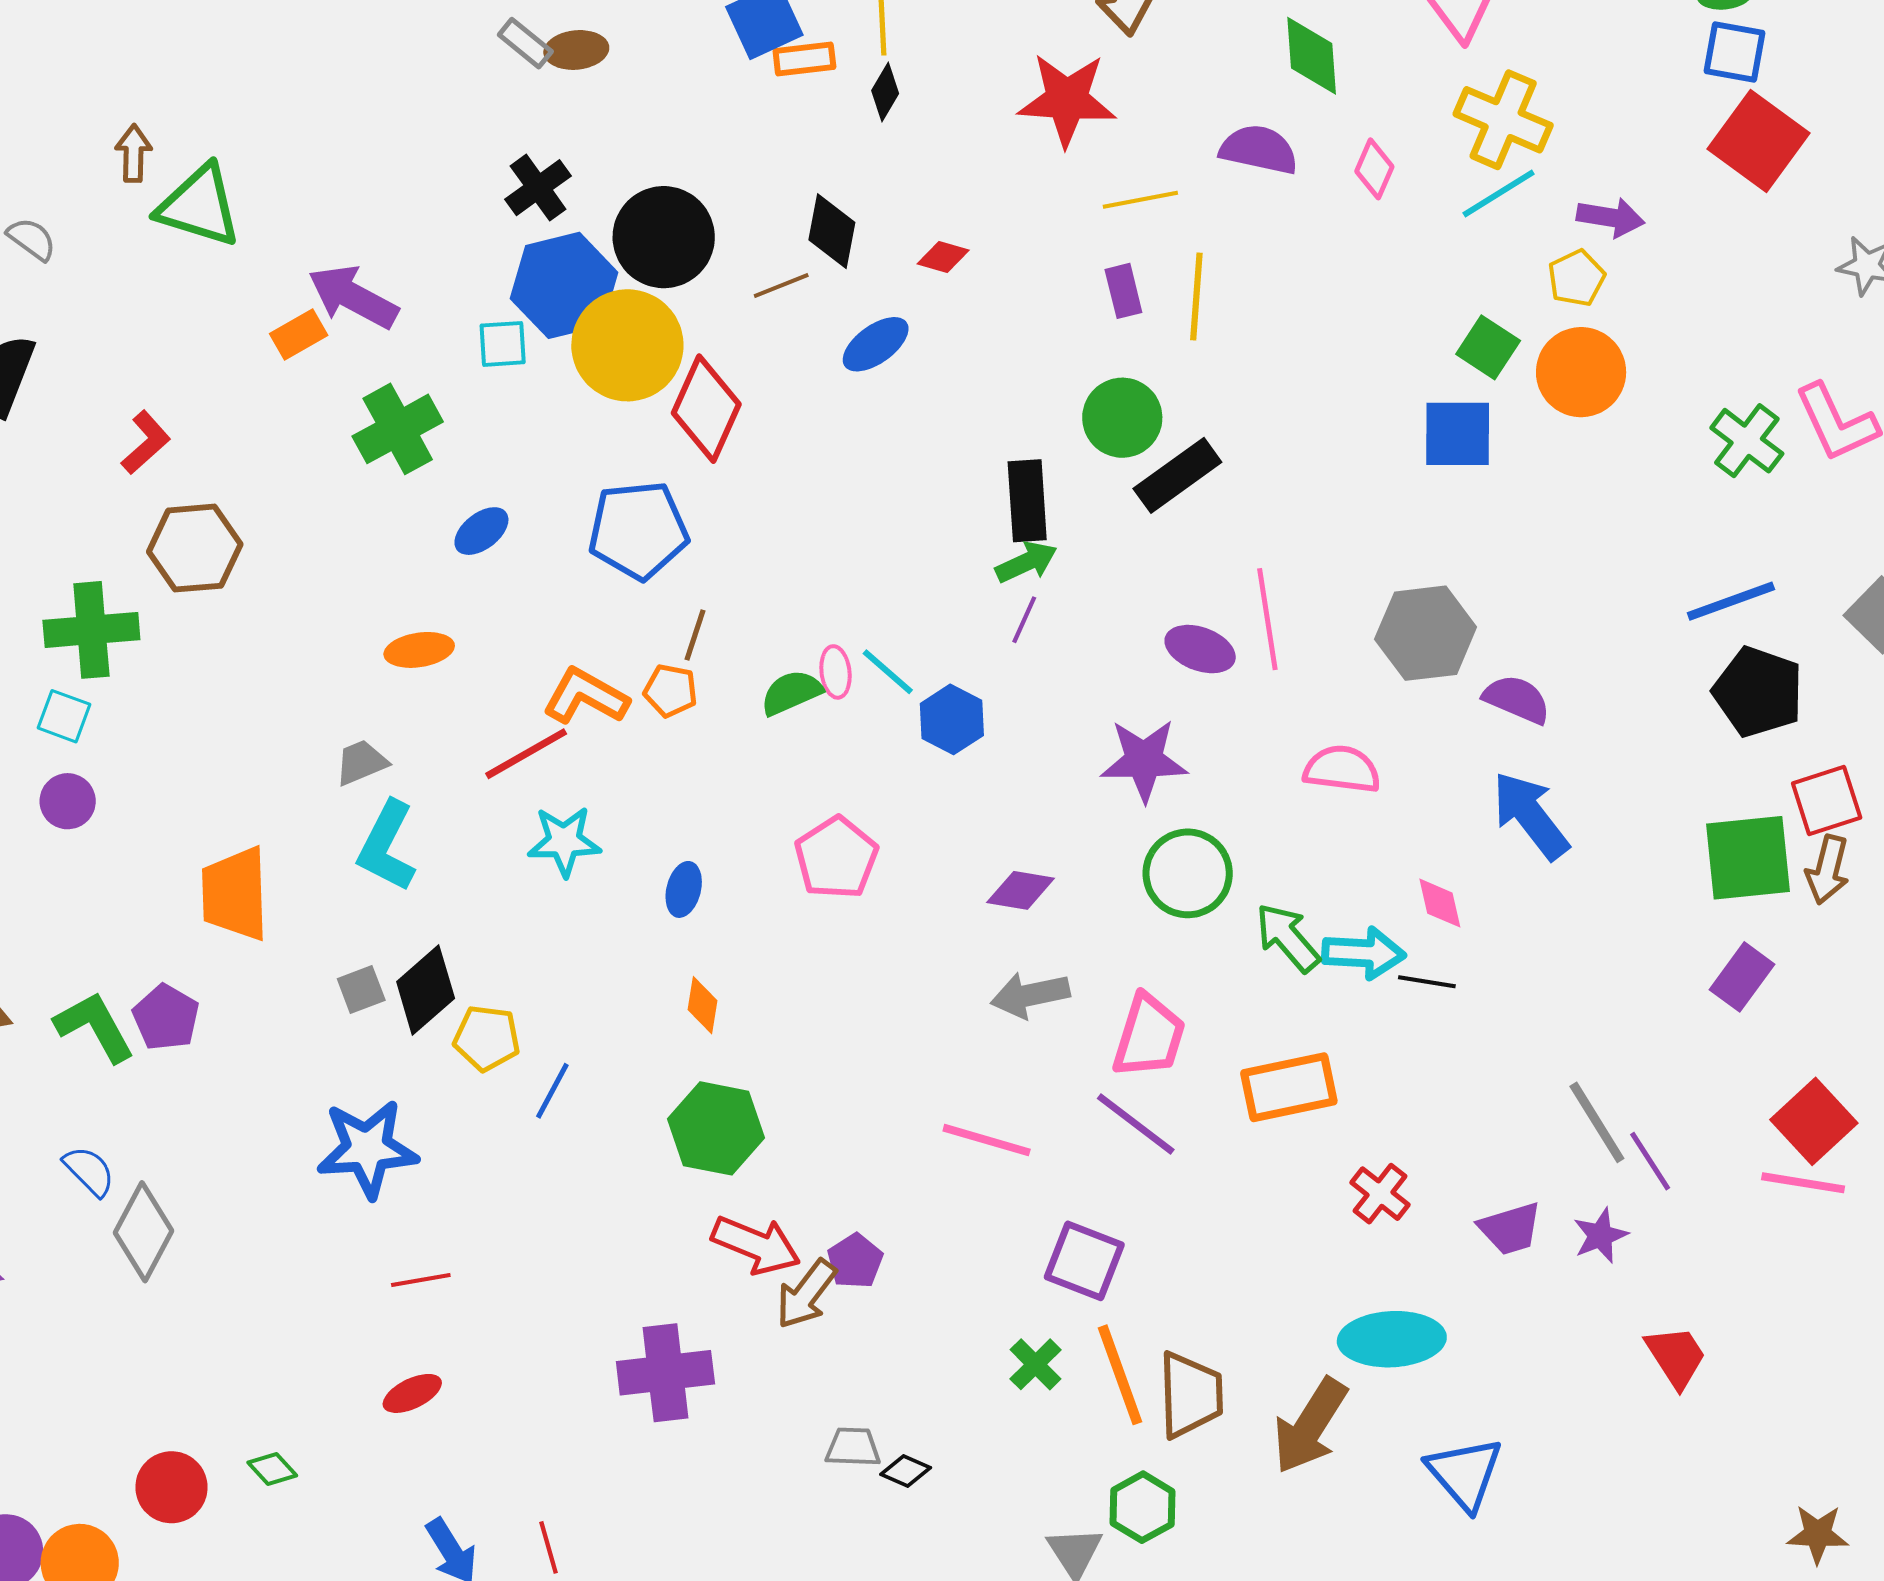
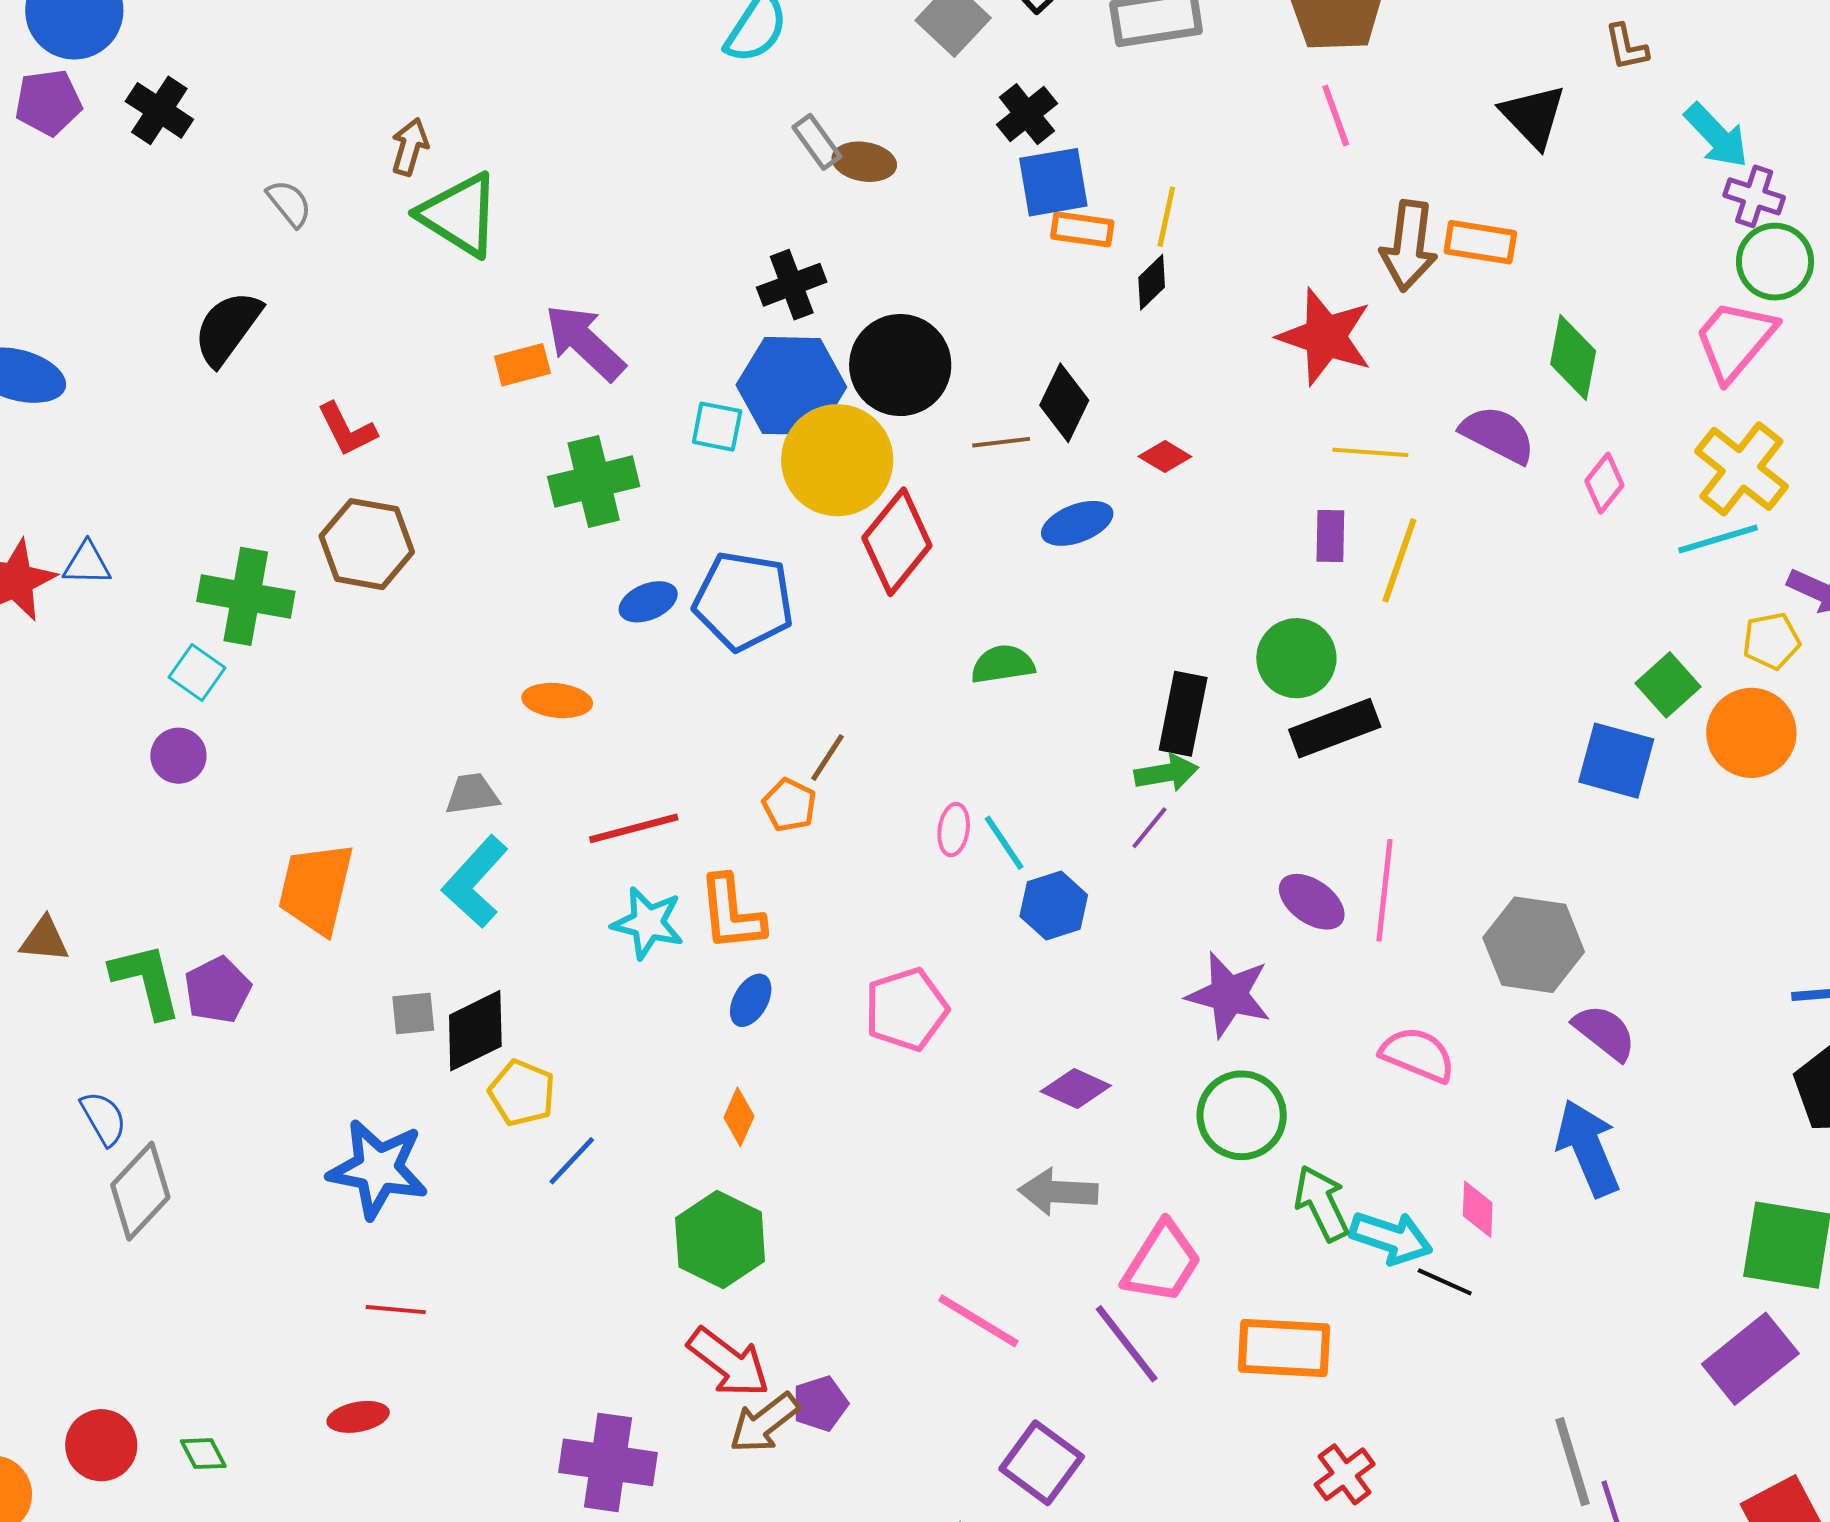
red L-shape: (146, 443) -> (347, 429), turned 90
blue pentagon: (638, 530) -> (743, 601), moved
green semicircle: (791, 693) -> (1003, 664), moved
orange L-shape: (586, 696) -> (731, 913), moved, turned -140
purple rectangle: (1742, 977) -> (1750, 1359), size x1.4

